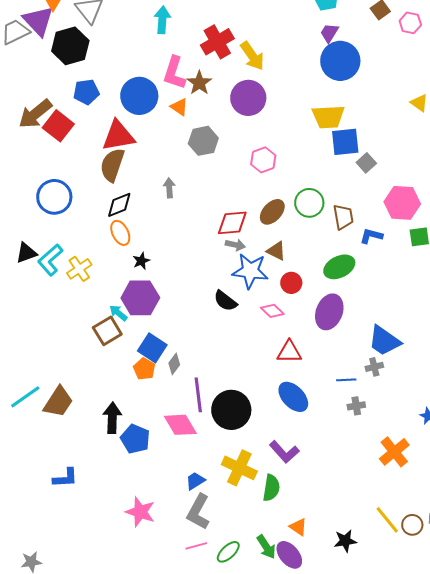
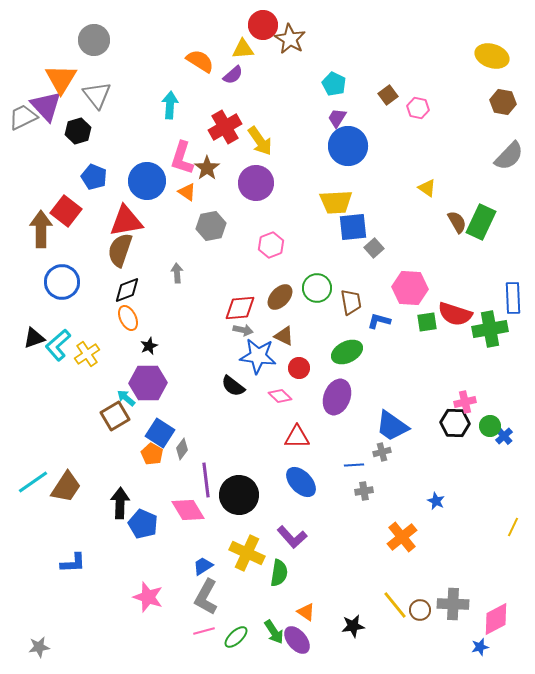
black hexagon: (70, 46) -> (78, 131), size x0.7
blue pentagon: (86, 92) -> (94, 177), turned 30
brown arrow: (35, 114) -> (41, 229), moved, turned 129

